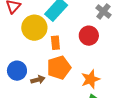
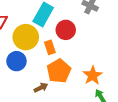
red circle: (89, 36) -> (66, 30), moved
blue circle: (17, 71) -> (16, 61), moved

